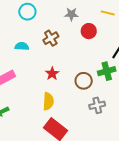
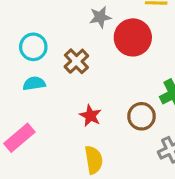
cyan circle: (27, 12) -> (33, 47), moved
red circle: (89, 31) -> (133, 37), size x1.5

